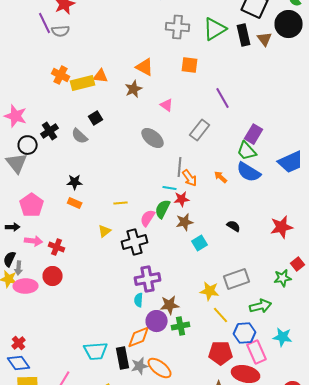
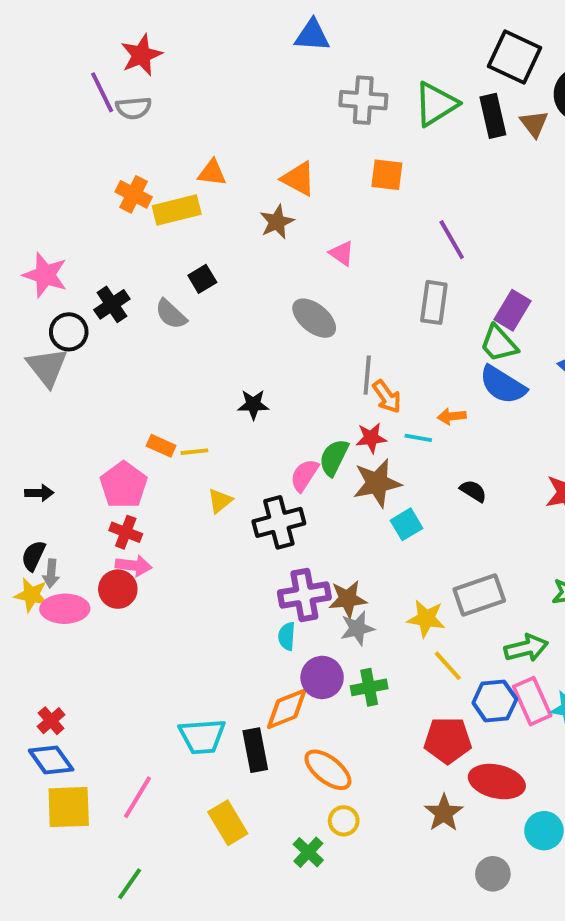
orange triangle: (101, 76) -> (212, 173), moved
gray rectangle: (200, 130) -> (434, 302), moved, turned -30
orange arrow: (221, 177) -> (452, 416), moved, turned -48
black star: (75, 182) -> (253, 405), moved
cyan line: (170, 188) -> (418, 438), moved
yellow line: (121, 203) -> (194, 452), moved
pink pentagon: (32, 205) -> (124, 485), moved
brown star: (185, 222) -> (377, 483), size x1.4
pink arrow: (34, 241) -> (134, 566), moved
brown star: (170, 305) -> (348, 599), moved
pink rectangle: (257, 352) -> (532, 701), moved
gray star: (140, 366) -> (357, 628), moved

